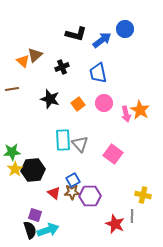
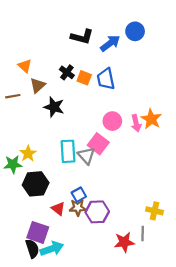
brown triangle: (35, 55) -> (38, 85), moved
black cross: (62, 67) -> (67, 72), turned -32
pink circle: (104, 103) -> (112, 121), moved
orange square: (78, 104) -> (84, 78), moved, turned -32
pink square: (113, 154) -> (98, 144), moved
yellow star: (15, 169) -> (28, 154), moved
purple square: (35, 215) -> (38, 232), size x1.5
red star: (115, 224) -> (124, 242), turned -30

